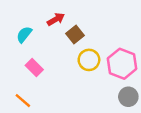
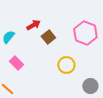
yellow circle: (89, 60) -> (66, 65), moved
pink hexagon: (122, 64) -> (85, 33), moved

